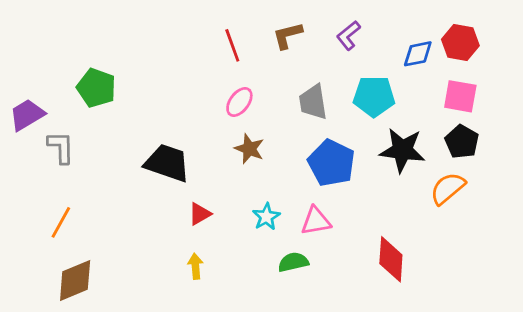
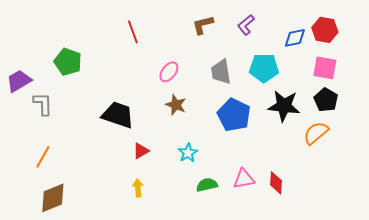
red line: (232, 45) -> (133, 32), moved
pink triangle: (316, 221) -> (244, 179), moved
red diamond: (391, 259) -> (276, 183), size x0.7

